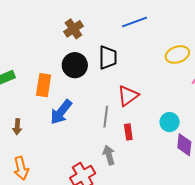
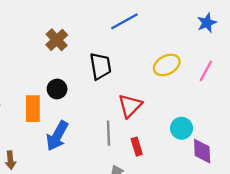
yellow ellipse: (177, 54) -> (167, 65), moved
black circle: (75, 65) -> (57, 89), moved, size x0.7

